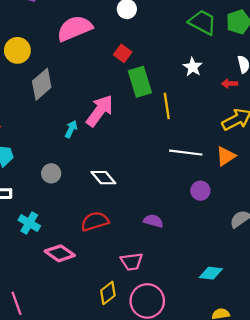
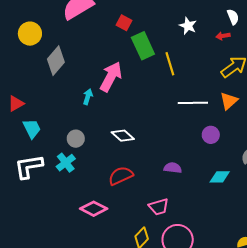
cyan cross: (29, 223) -> (66, 163), moved, turned 30
cyan diamond: (211, 273) -> (220, 177), moved

